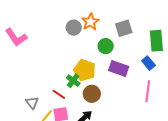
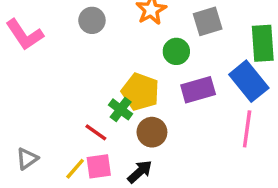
gray circle: (74, 28) -> (92, 20), moved
blue rectangle: (148, 63) -> (249, 81), size x1.6
purple rectangle: (119, 68) -> (198, 90), turned -36
gray triangle: (32, 103) -> (27, 159), moved, turned 32

